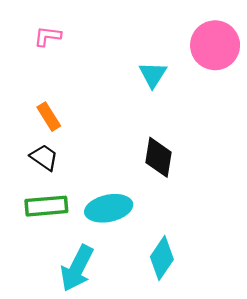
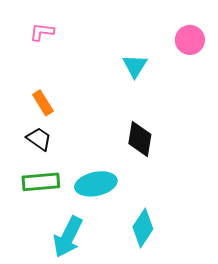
pink circle: (215, 45) -> (190, 40), size x0.7

